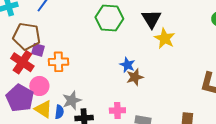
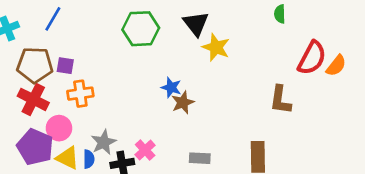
purple square: (38, 50) -> (65, 66), moved
pink cross: (117, 110) -> (145, 150), moved, turned -35

